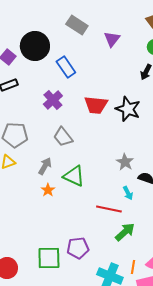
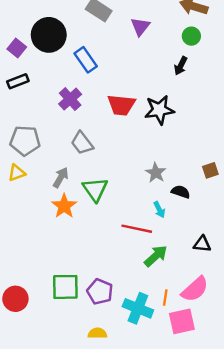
black star: (128, 109) -> (159, 110), turned -30
green triangle: (74, 176) -> (95, 189), turned 30
orange star: (48, 190) -> (64, 206), size x1.5
purple pentagon: (78, 248) -> (100, 292), moved, turned 30

